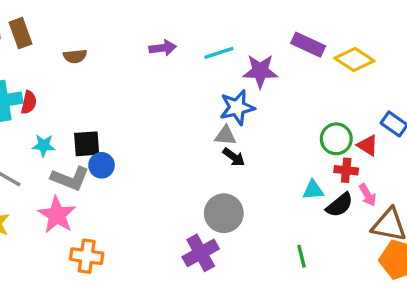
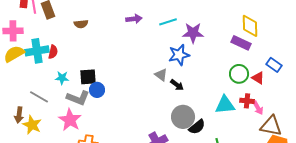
purple rectangle: (308, 45) -> (241, 43), moved
yellow diamond: (354, 60) -> (250, 26), turned 55
gray triangle: (225, 136) -> (161, 75), moved, turned 32
red cross: (346, 170) -> (247, 101), moved
cyan triangle: (313, 190) -> (225, 105), size x1.5
black semicircle: (340, 205) -> (197, 127), moved
gray circle: (224, 213) -> (183, 117), moved

